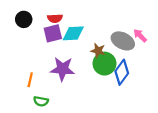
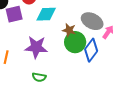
purple square: (53, 33) -> (14, 14), moved
pink arrow: (140, 36) -> (108, 32), moved, turned 80
green semicircle: (41, 101) -> (39, 77), moved

